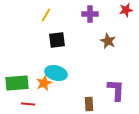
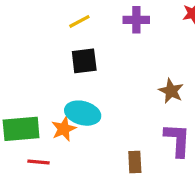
yellow line: (46, 15) -> (79, 21), moved, turned 32
brown star: (108, 41) -> (171, 91), moved

